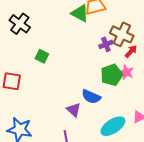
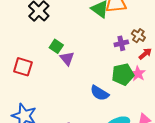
brown cross: (122, 34) -> (138, 36), size x0.6
purple triangle: (74, 110) -> (67, 58), moved

